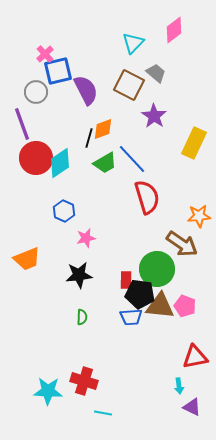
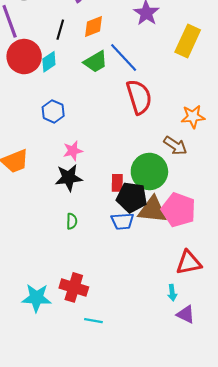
black line: (89, 138) -> (60, 30), moved
cyan diamond: (60, 163) -> (49, 62), size x0.7
pink star: (86, 238) -> (73, 151), moved
brown arrow: (182, 244) -> (175, 146), size x0.7
pink pentagon: (185, 306) -> (178, 210), size x1.5

